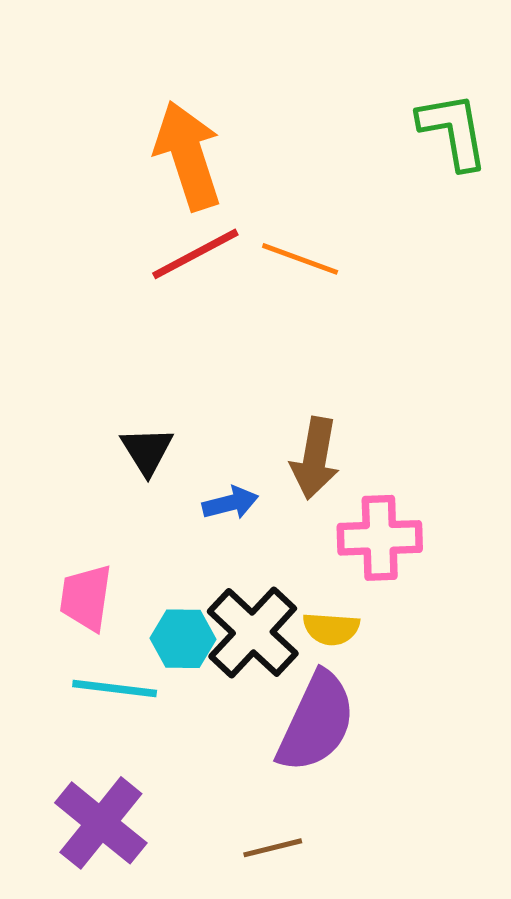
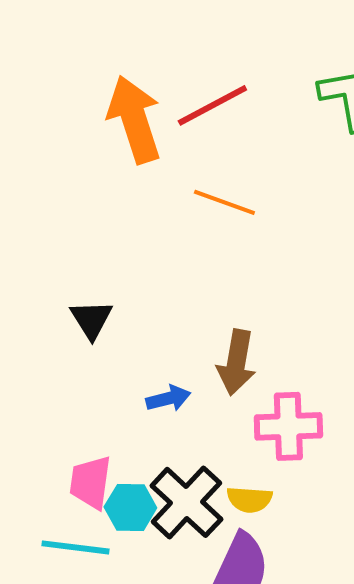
red line: (195, 254) -> (212, 105), moved
black triangle: (147, 451) -> (91, 319), moved
pink trapezoid: (86, 598) -> (90, 482), moved

